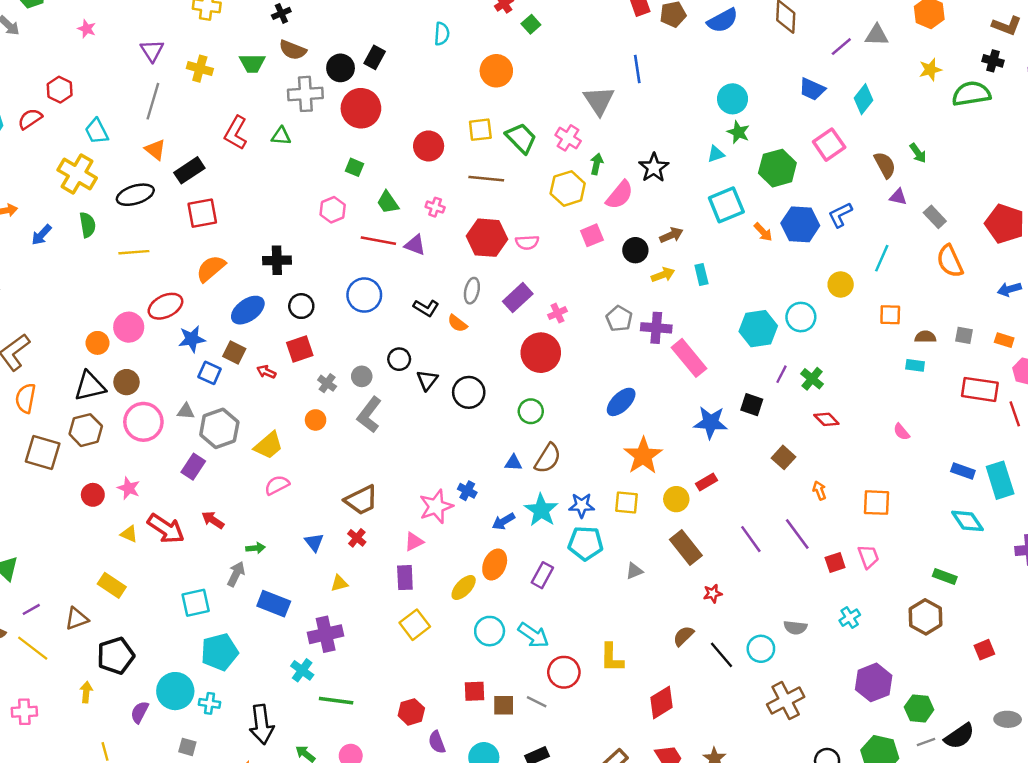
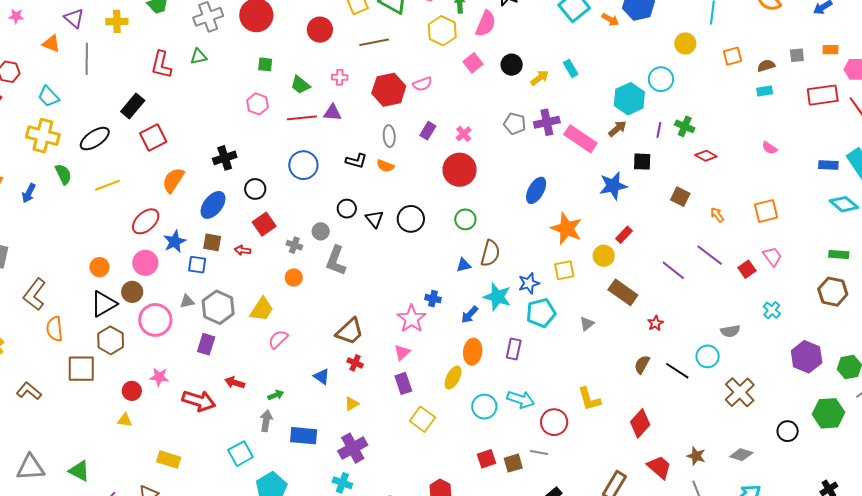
orange triangle: (155, 150) -> (51, 44), moved
brown arrow: (671, 235) -> (617, 129), moved
purple rectangle: (518, 298) -> (428, 131), size x0.7
pink circle: (129, 327) -> (145, 263), moved
yellow triangle: (129, 534) -> (125, 420), moved

